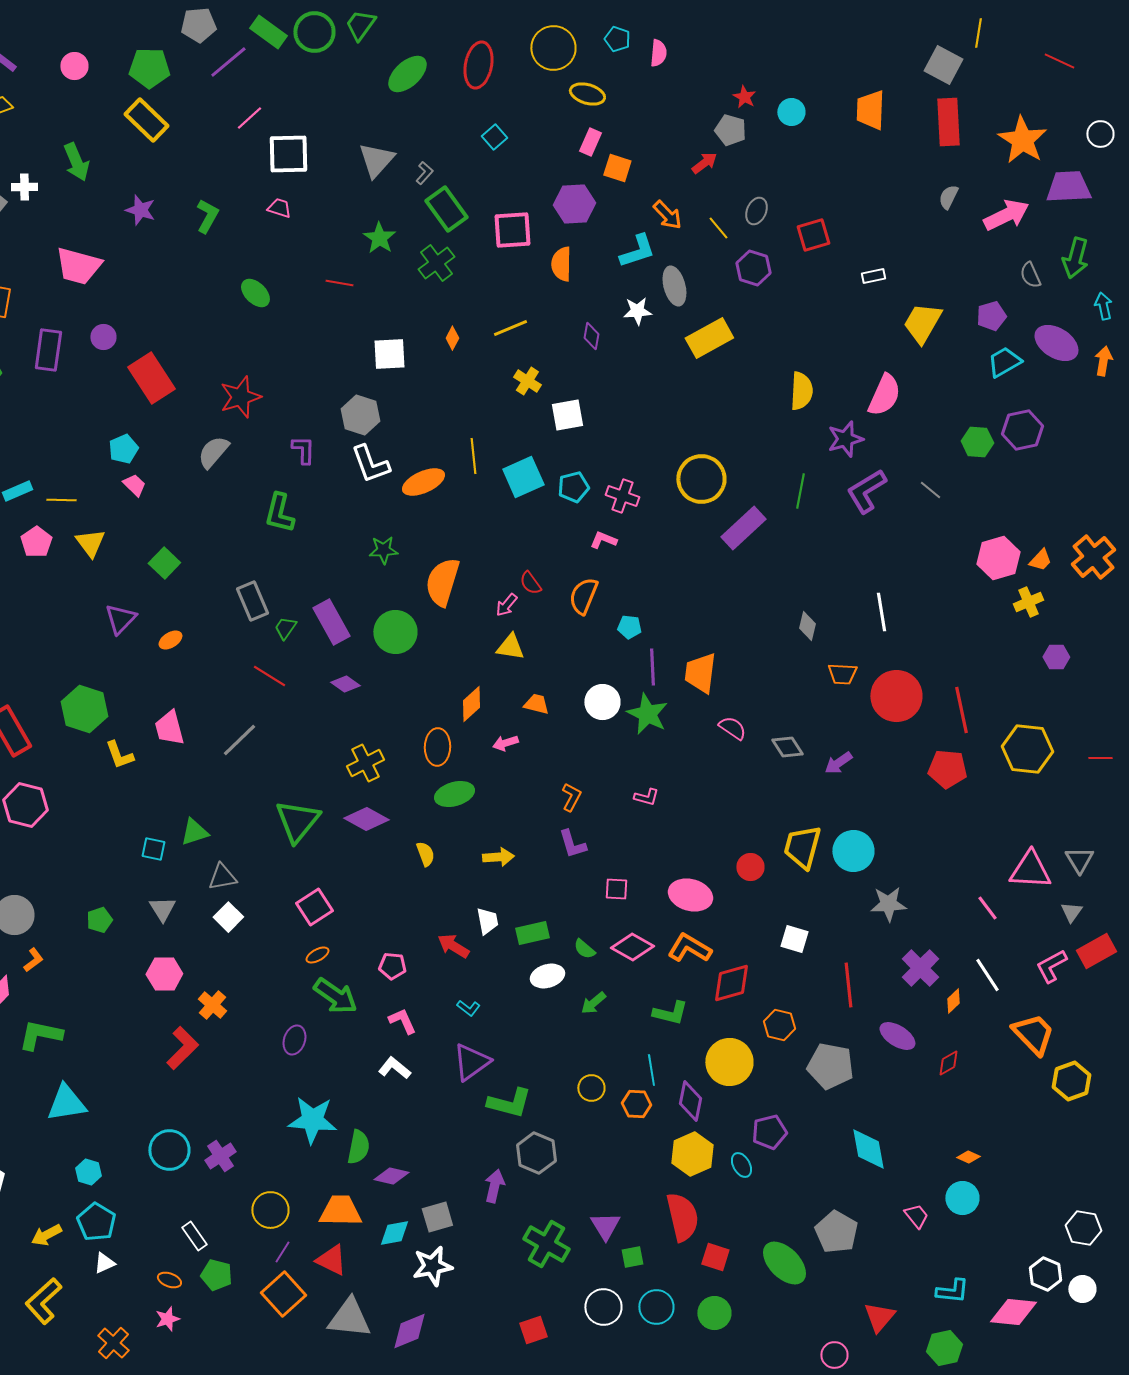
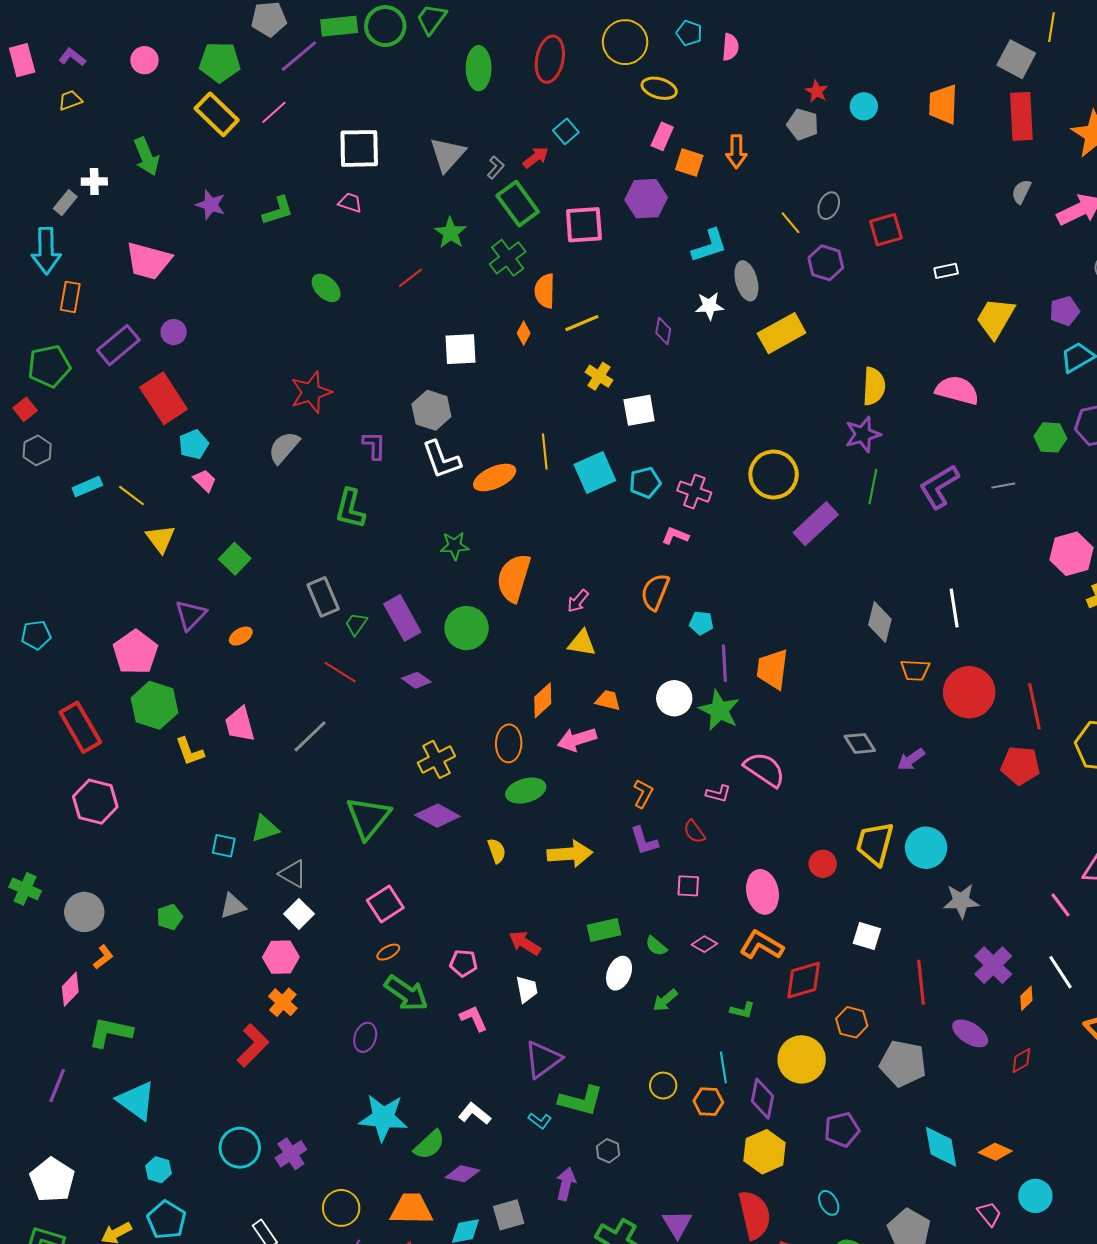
green rectangle: (268, 32) -> (339, 26), turned -42
green ellipse: (407, 74) -> (479, 68), turned -48
pink line: (249, 118) -> (274, 112), moved
red arrow: (704, 163) -> (536, 157), moved
orange arrow: (667, 215) -> (736, 151), moved, turned 44
green L-shape: (207, 216) -> (278, 211), turned 44
orange semicircle: (561, 264) -> (545, 291), moved
red line: (339, 283) -> (410, 278), turned -48
purple rectangle: (48, 350) -> (118, 345), turned 42
red rectangle: (151, 378) -> (164, 398), moved
pink semicircle: (884, 395) -> (957, 390), turned -99
purple star: (845, 439) -> (863, 434), moved
gray line: (930, 490) -> (1003, 486), turned -50
yellow line: (61, 500) -> (131, 496), turned 36
pink pentagon: (36, 542) -> (135, 652), moved, size x1.4
red semicircle: (530, 583) -> (694, 832), moved
gray diamond: (807, 626) -> (880, 622), size x1.4
pink semicircle: (732, 728) -> (765, 769), moved, size x1.5
pink arrow: (505, 743) -> (577, 739), size x1.5
yellow arrow: (498, 857) -> (570, 854), size x1.4
gray triangle: (222, 877) -> (293, 874), turned 40
pink ellipse: (690, 895) -> (763, 892), turned 63
gray triangle: (162, 909) -> (233, 906), turned 44
white trapezoid: (487, 921) -> (527, 989), moved
pink diamond: (632, 947) -> (704, 944), size x0.6
pink hexagon: (164, 974) -> (281, 957), moved
white ellipse: (547, 976) -> (619, 973), turned -52
cyan L-shape: (468, 1008) -> (540, 1121), moved
green L-shape: (670, 1013) -> (742, 1010), size x0.7
white L-shape: (394, 1068) -> (475, 1114), moved
cyan triangle: (66, 1103) -> (136, 1101), turned 45
green semicircle: (358, 1147) -> (429, 1145), turned 36
gray hexagon: (536, 1153) -> (608, 1151), size x0.6
orange diamond: (968, 1157) -> (995, 1152), moved, size x1.4
cyan ellipse: (741, 1165) -> (829, 1203), moved

